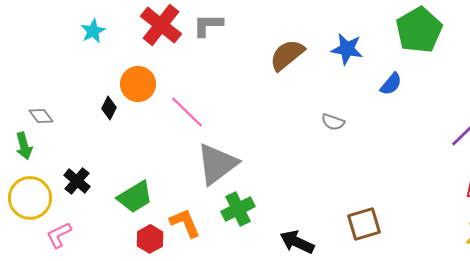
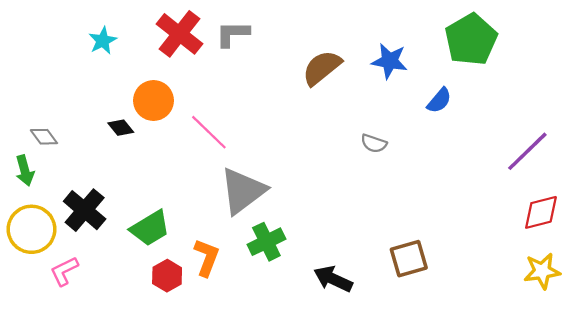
black diamond: (109, 108) -> (121, 128), turned -65
black cross: (77, 181) -> (85, 210), size x1.4
orange L-shape: (185, 223) -> (207, 258), turned 44

